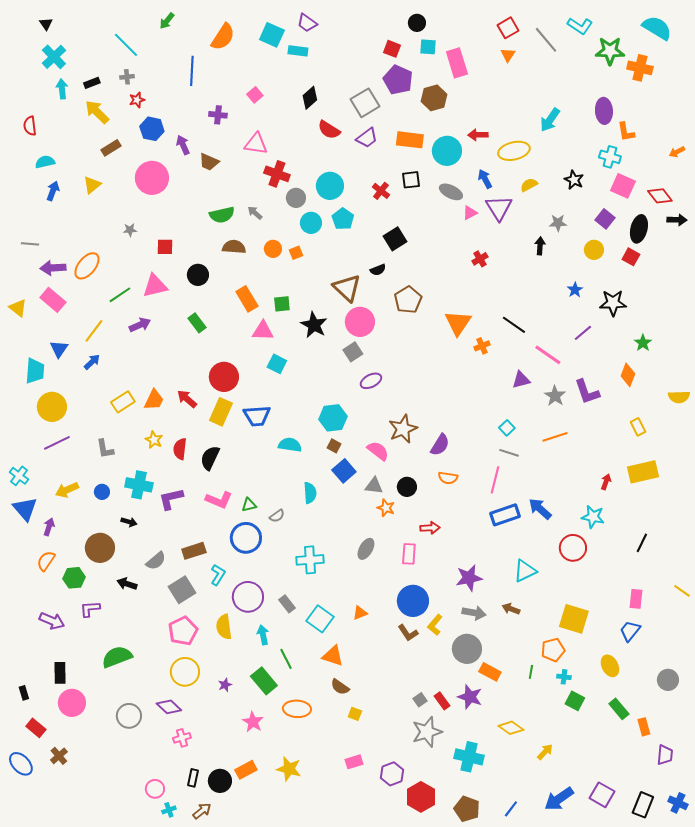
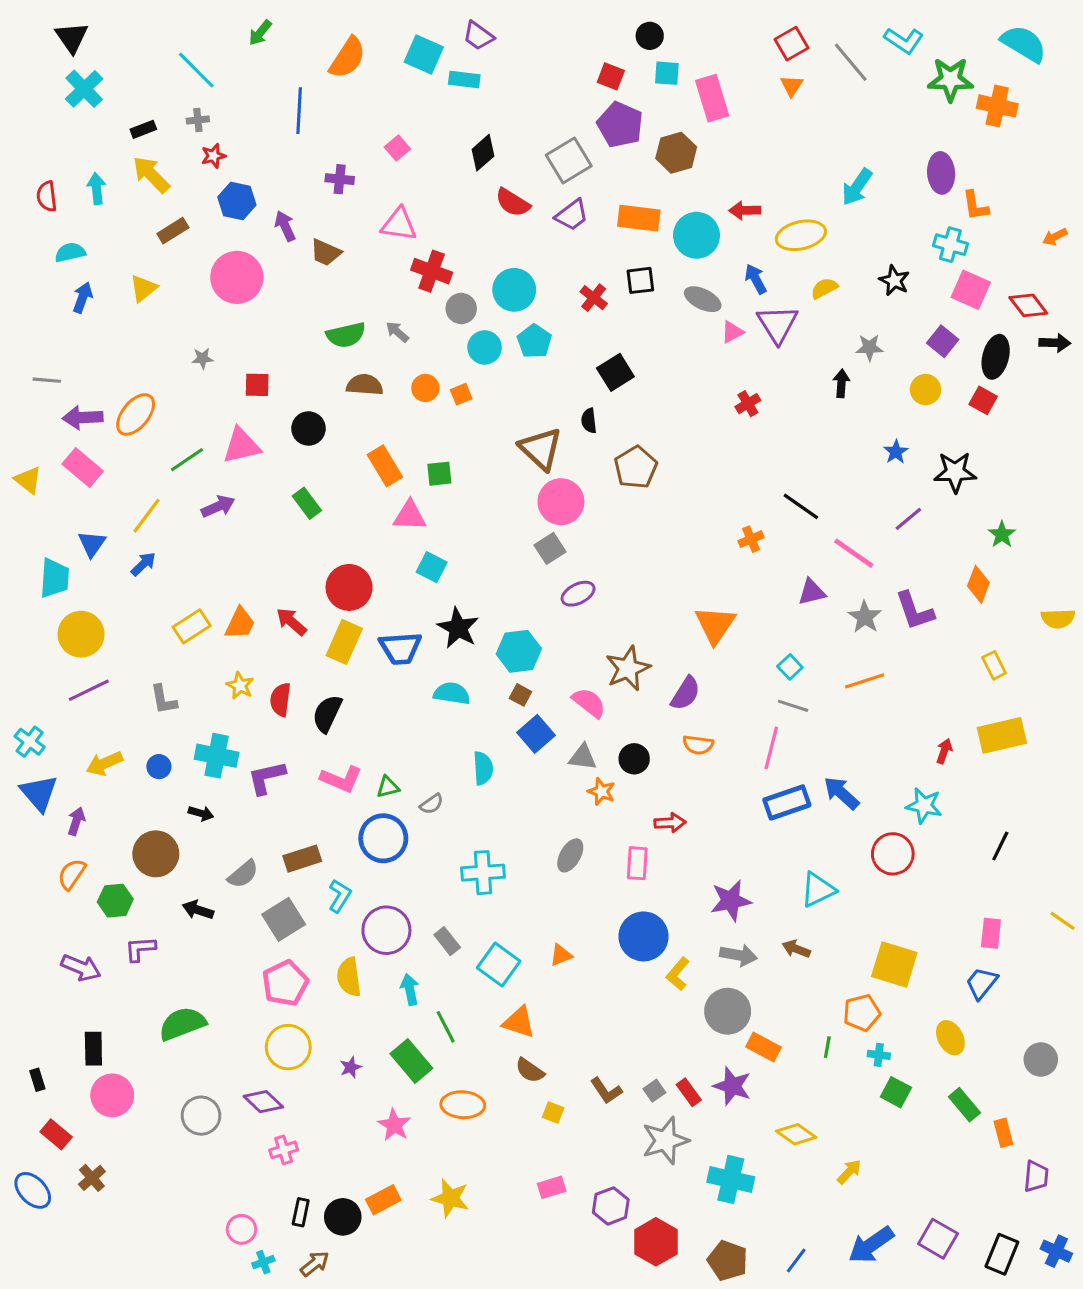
black triangle: (46, 24) -> (72, 37), size x1.6
cyan arrow: (62, 89) -> (97, 189), moved
black semicircle: (378, 270) -> (589, 421), turned 105
orange triangle: (458, 323) -> (715, 625), moved
black star: (314, 325) -> (458, 628), moved
brown L-shape: (408, 633) -> (606, 1091), moved

